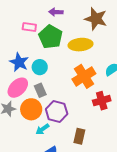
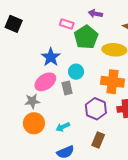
cyan circle: (40, 67) -> (76, 72), moved
orange cross: (84, 76) -> (112, 82), turned 30
orange circle: (31, 109) -> (34, 123), moved
purple hexagon: (57, 112) -> (96, 109), moved

